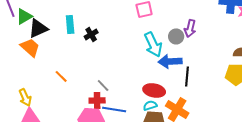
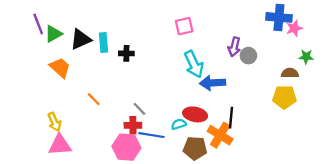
black triangle: (38, 28) -> (81, 39), moved
black cross: (91, 34) -> (126, 53), turned 32
gray circle: (176, 36) -> (248, 56), moved
black line: (187, 76) -> (231, 118), moved
cyan semicircle: (150, 105) -> (179, 124), moved

